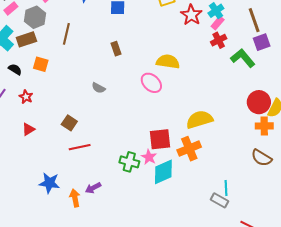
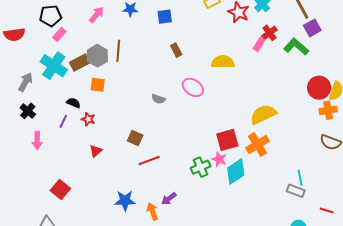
gray hexagon: (35, 17) -> (97, 56), moved
pink rectangle: (218, 23) -> (259, 44), moved
brown rectangle: (116, 49) -> (176, 50), moved
black semicircle: (15, 69) -> (73, 103), moved
pink ellipse: (151, 83) -> (193, 87), moved
green cross: (129, 162) -> (201, 167), turned -30

